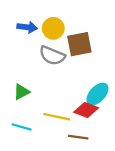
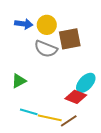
yellow line: (57, 117) -> (50, 118), moved
cyan line: (22, 127) -> (29, 112), moved
brown line: (78, 137) -> (69, 121), turned -42

